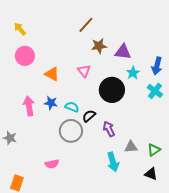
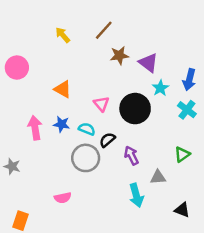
yellow arrow: (20, 29) -> (63, 35), moved
purple triangle: (123, 52) -> (148, 63), turned 30
pink circle: (25, 56) -> (17, 68), moved
pink triangle: (84, 71) -> (101, 104), moved
green triangle: (154, 150) -> (182, 154), moved

